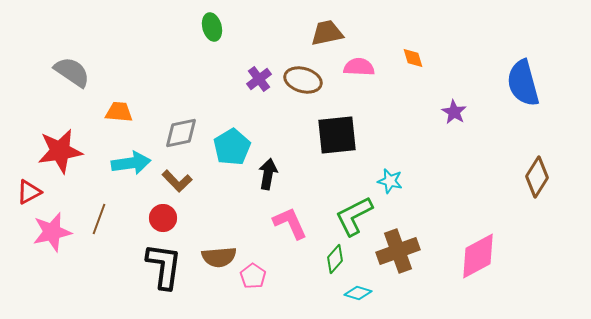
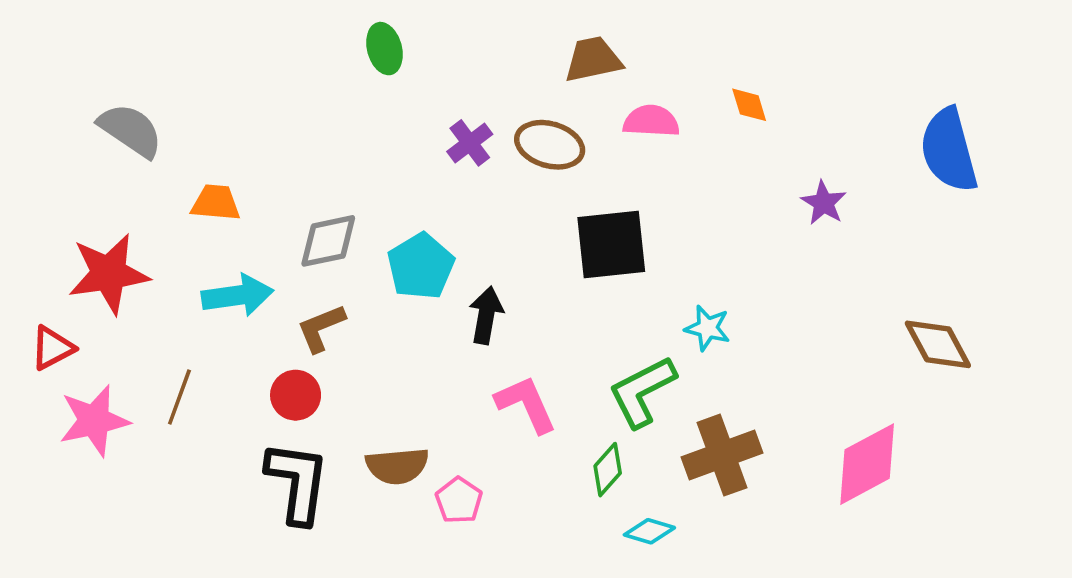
brown diamond: (537, 177) -> (938, 344), moved, turned -60
brown L-shape: (177, 181) -> (321, 328), turned 112

